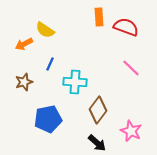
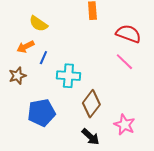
red semicircle: (126, 27) -> (128, 34), moved
orange arrow: (24, 44) -> (25, 47), moved

